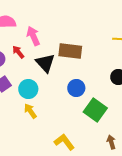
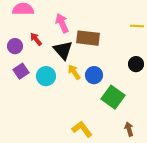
pink arrow: (33, 36) -> (62, 23), moved
yellow arrow: (30, 111) -> (74, 72), moved

